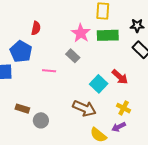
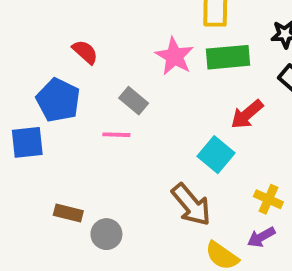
red semicircle: (36, 28) -> (85, 52), turned -56
gray rectangle: (73, 56) -> (134, 101), moved
red arrow: (120, 77) -> (247, 114), moved, turned 102
brown arrow: (84, 108) -> (191, 205), turned 30

